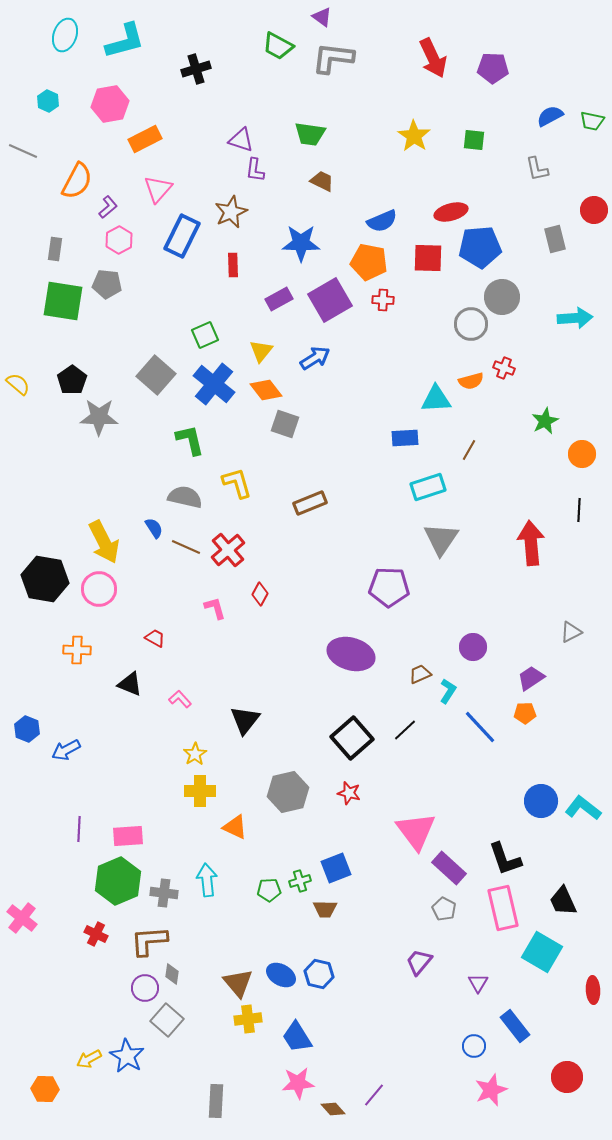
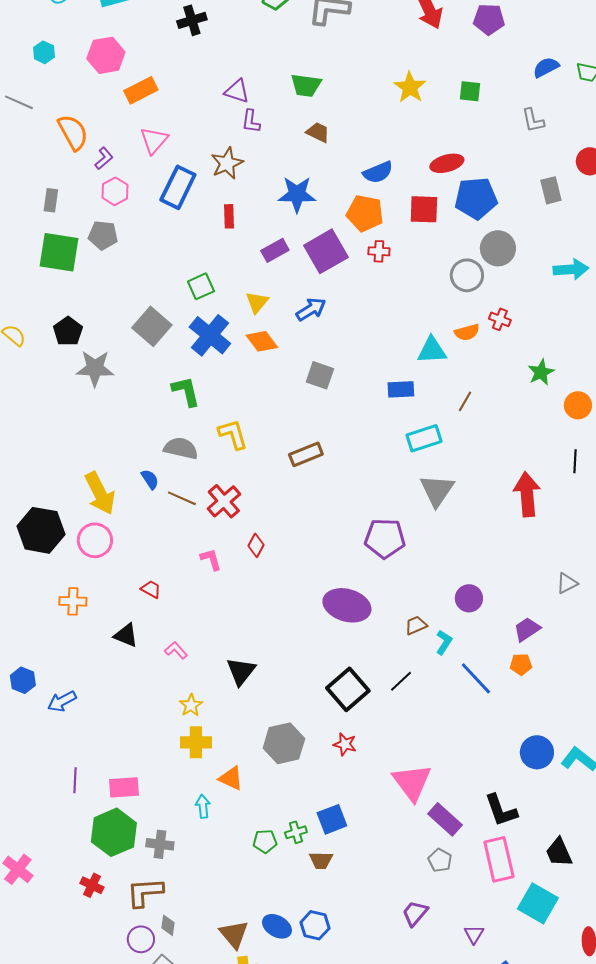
orange semicircle: (77, 181) -> (73, 132), turned -57
gray square: (285, 424) -> (320, 375), moved
cyan arrow: (207, 880) -> (203, 806), moved, size x0.7

